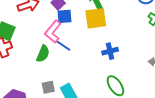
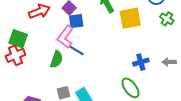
yellow square: (96, 18) -> (130, 18), moved
blue cross: (110, 51) -> (141, 62), moved

